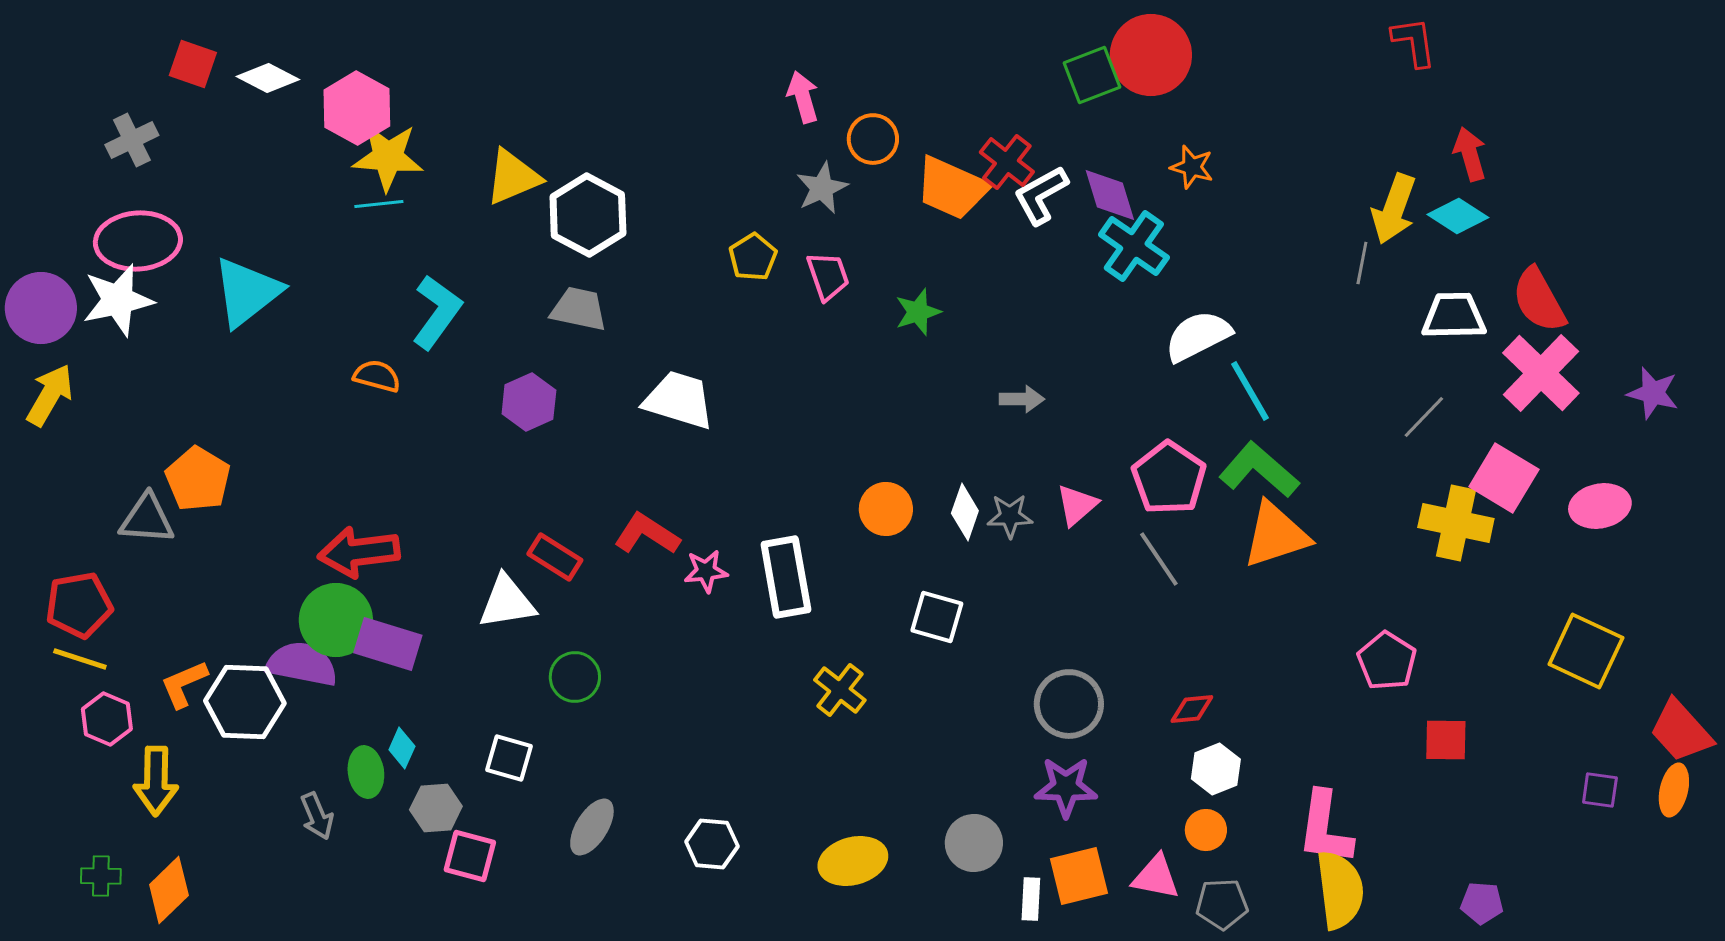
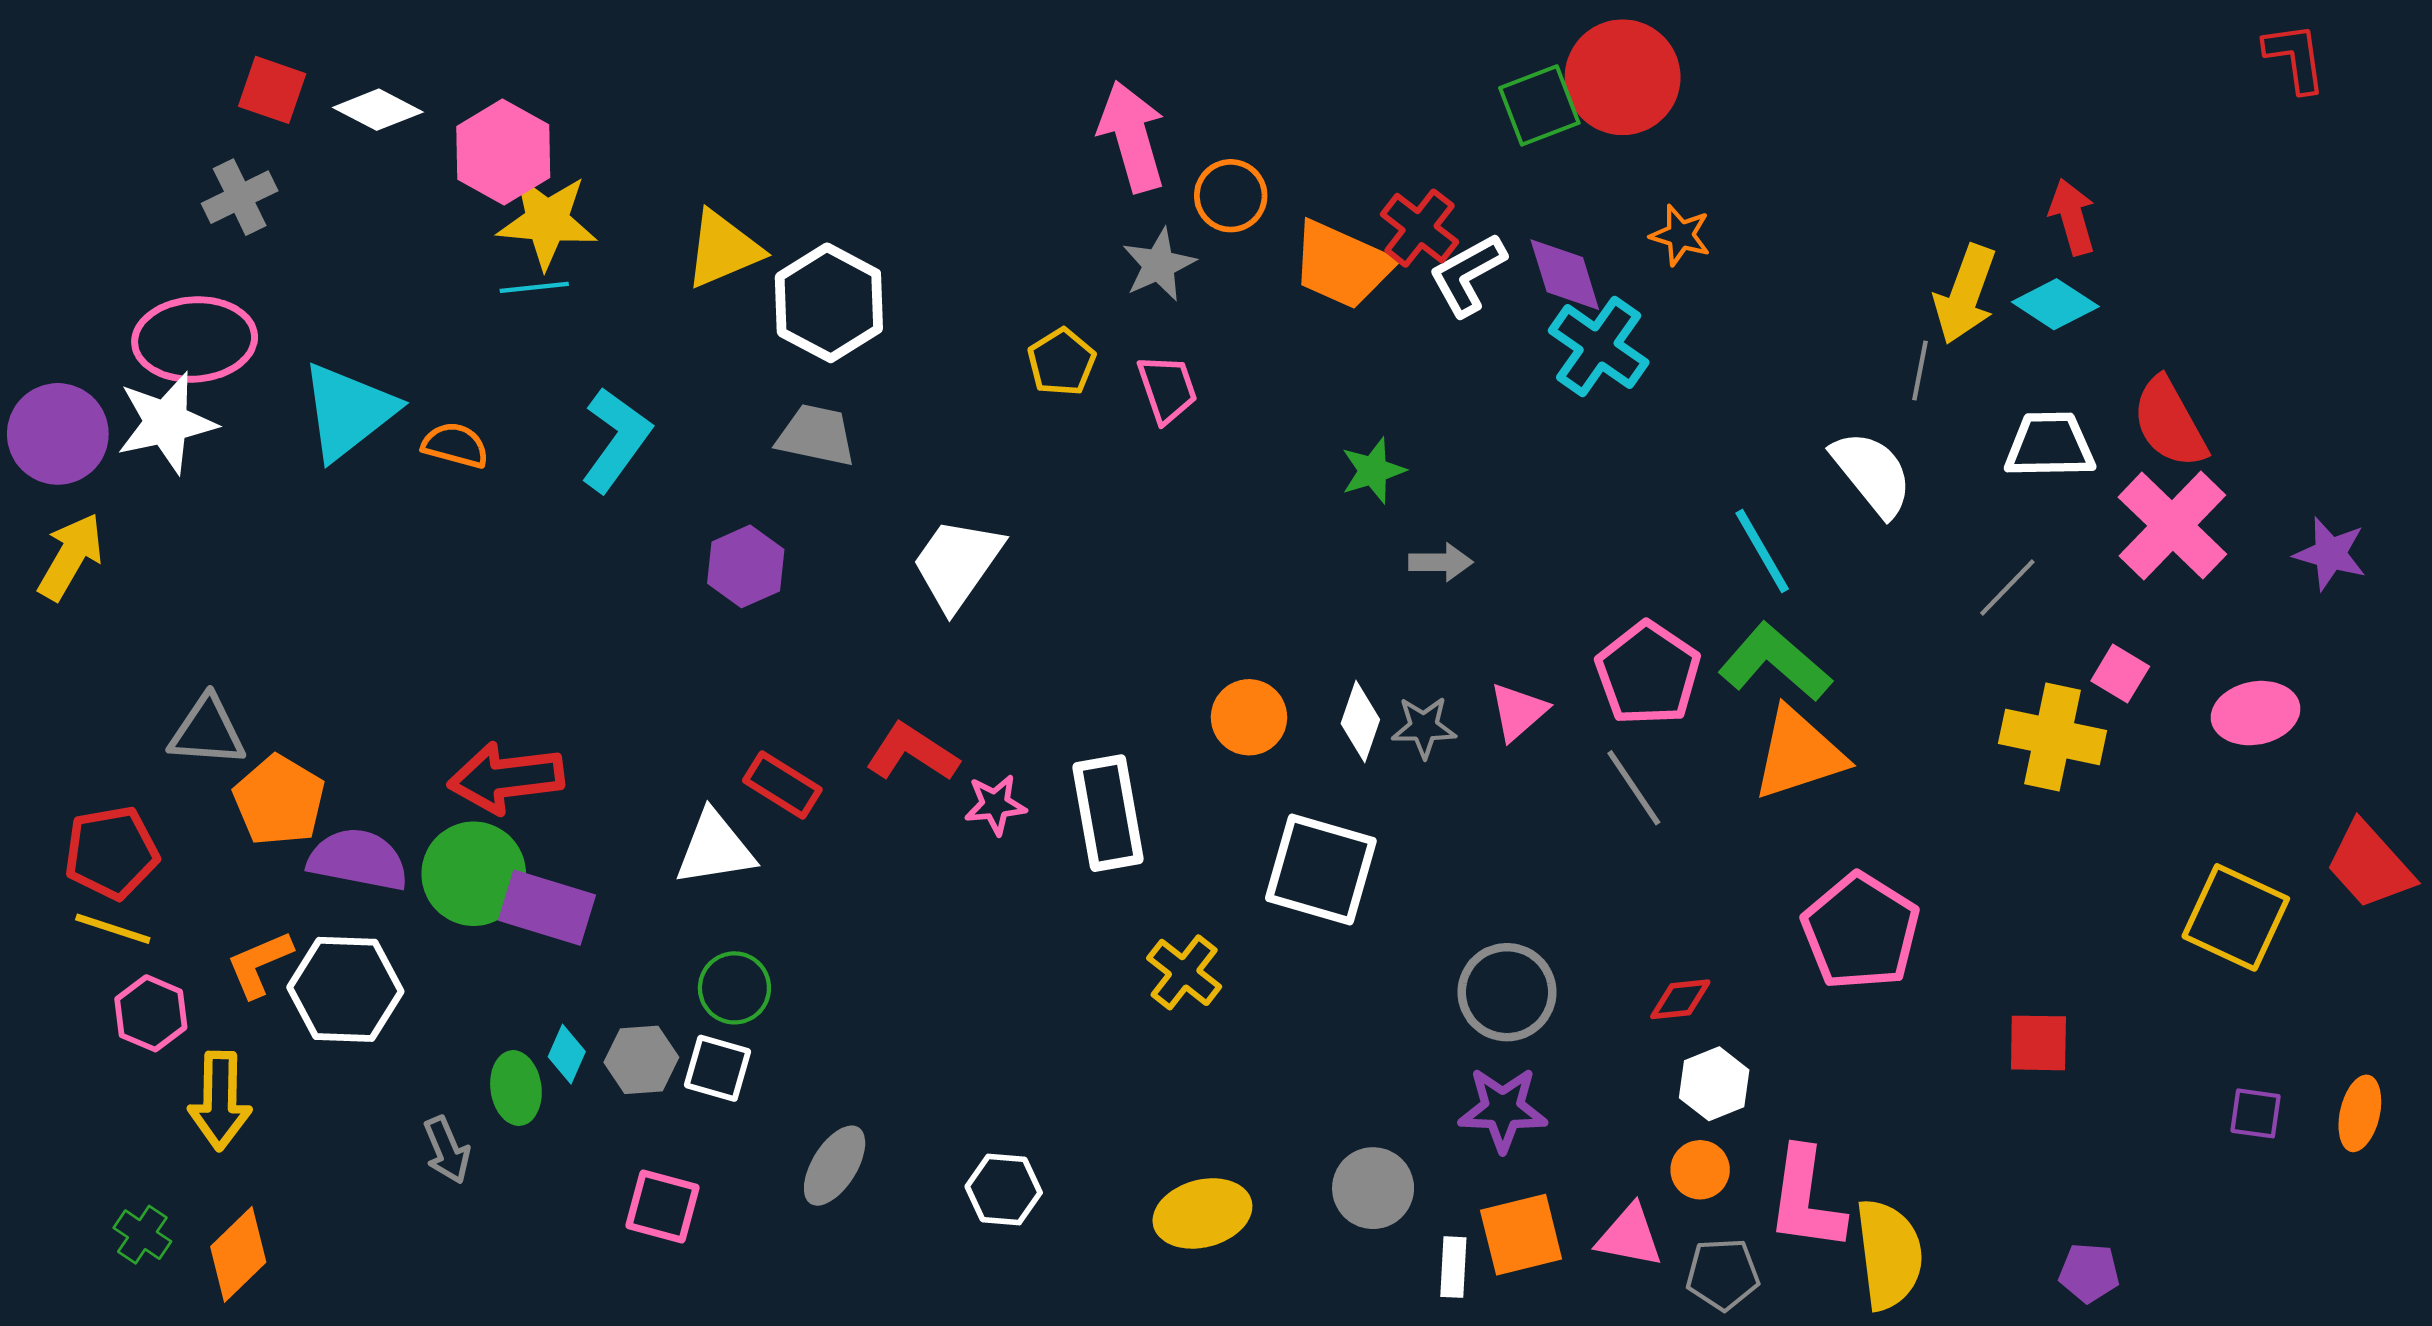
red L-shape: (1414, 42) -> (2295, 58), moved
pink arrow: (803, 97) -> (1132, 136), size x1.5
gray cross: (132, 140) -> (240, 197), moved
green star: (918, 312) -> (1373, 471), moved
white semicircle: (1198, 336) -> (1872, 473), moved, turned 78
orange semicircle: (377, 376) -> (455, 445), moved
white trapezoid: (679, 400) -> (957, 564), turned -72
pink square: (1504, 478) -> (2120, 674), size x0.6
orange pentagon: (198, 479) -> (279, 800), moved
white square: (937, 617) -> (1321, 870), size x1.5
pink pentagon: (1387, 661) -> (1861, 932), moved, size x1.4
purple semicircle: (302, 664) -> (358, 860), moved
green circle: (575, 677) -> (734, 988), moved
red trapezoid: (1681, 731) -> (2370, 865), moved
gray hexagon: (436, 808) -> (641, 1060), moved
pink L-shape: (1325, 828) -> (1806, 1199), moved
green cross: (101, 876) -> (142, 1235), turned 33

